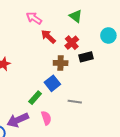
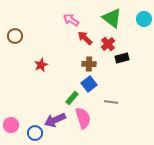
green triangle: (76, 16) -> (112, 18), size x1.5
cyan circle: (108, 35) -> (144, 19), moved
brown cross: (61, 63) -> (89, 64), moved
pink semicircle: (46, 118) -> (83, 118), size x1.5

